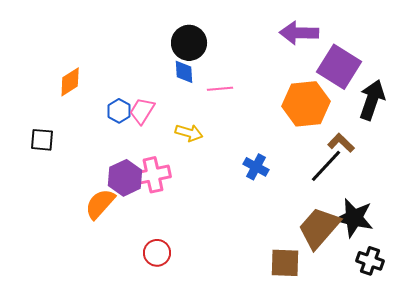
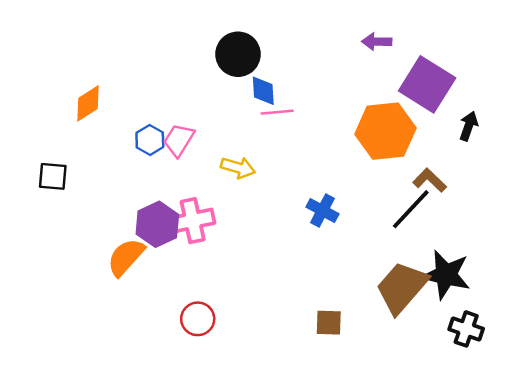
purple arrow: (299, 33) -> (377, 42), size x0.6
blue diamond: (184, 72) -> (263, 91), moved
black arrow: (372, 100) -> (469, 126), size x0.6
brown square: (285, 263) -> (329, 323), moved, size x0.7

